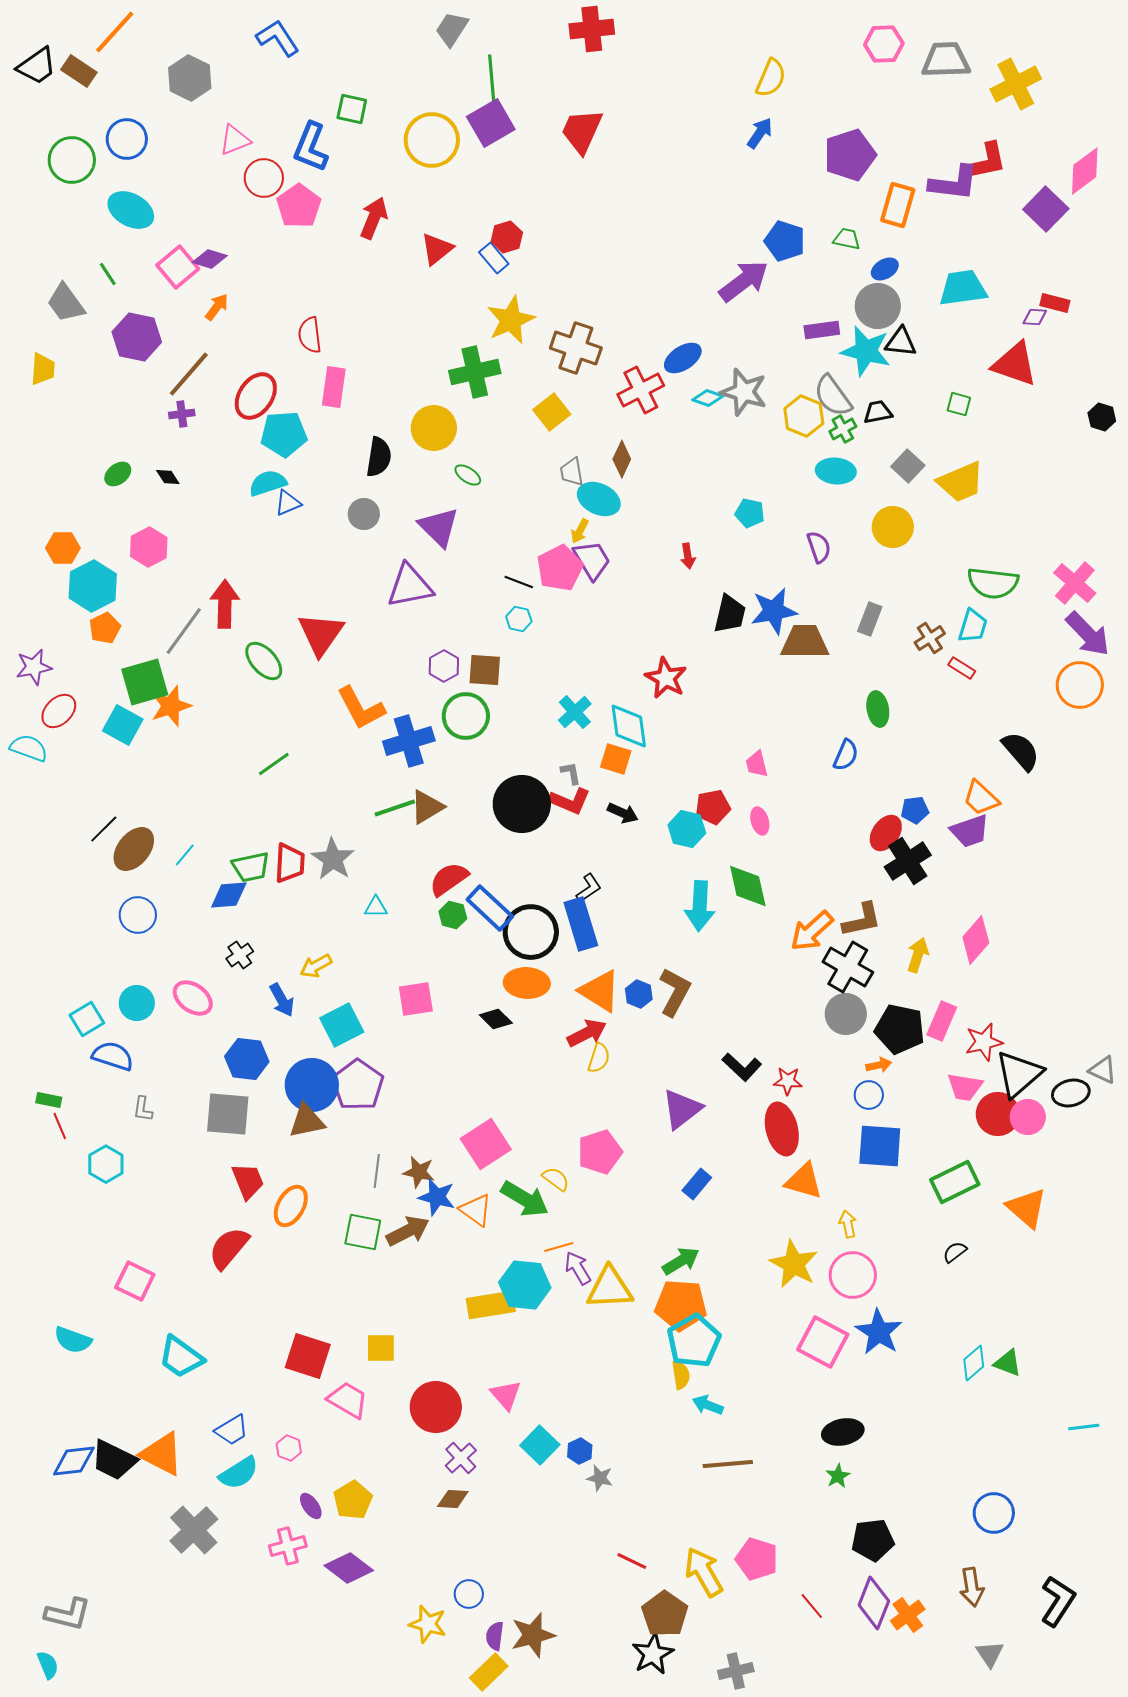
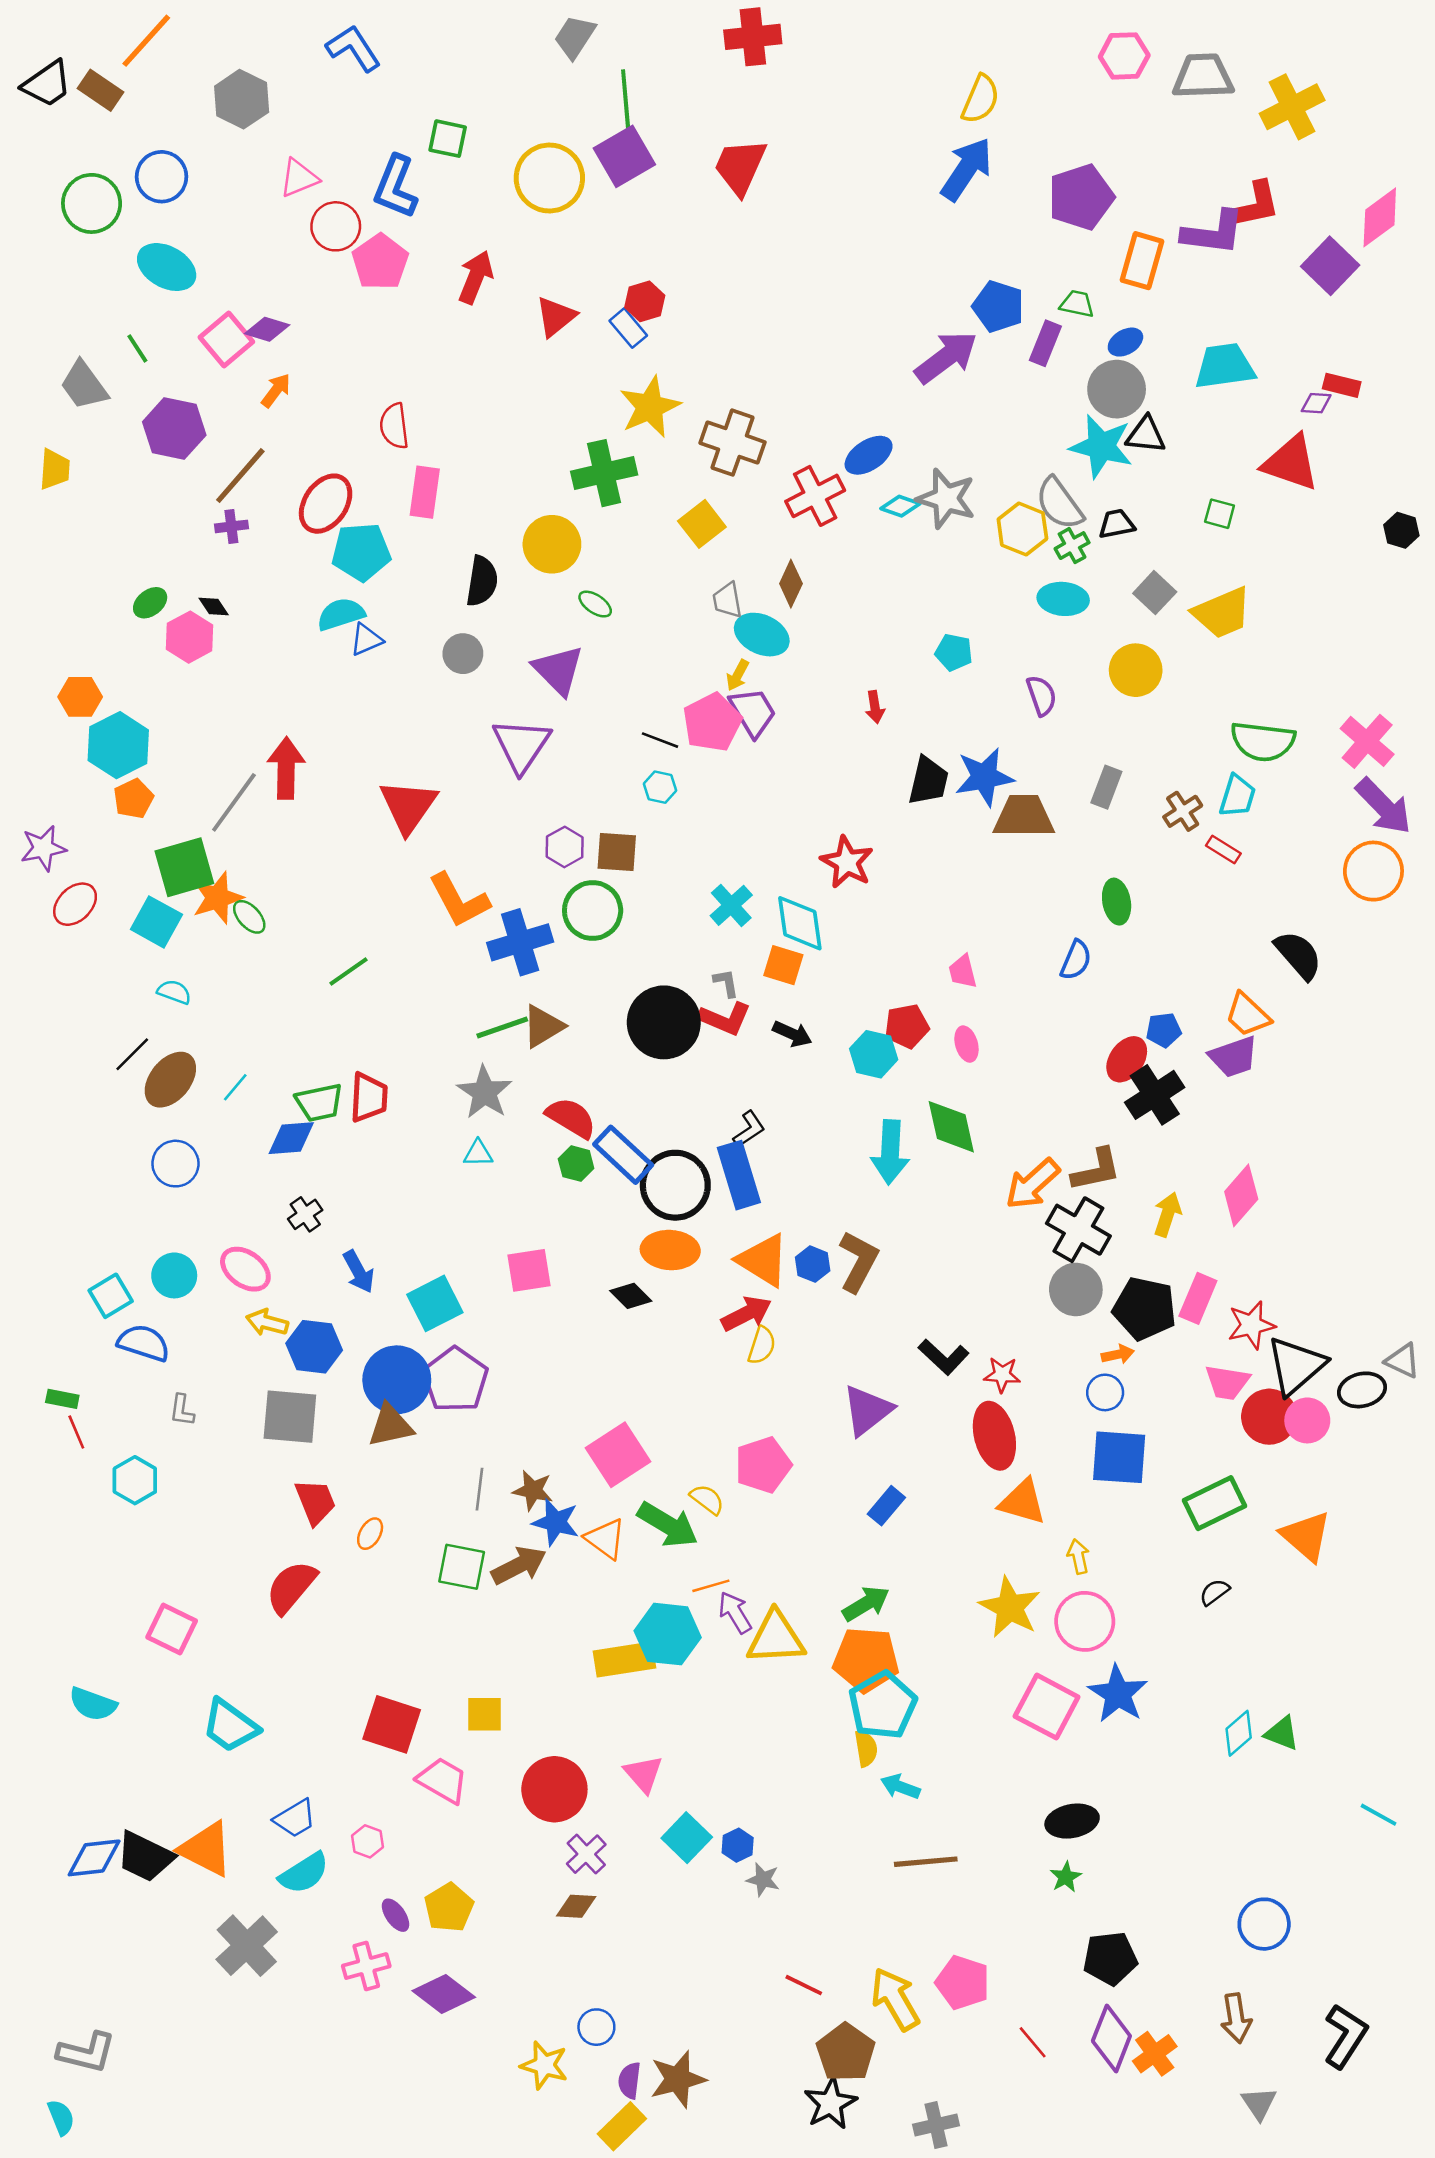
blue arrow: (760, 133) -> (966, 169), size x1.6
purple rectangle: (822, 330) -> (1045, 343), moved, turned -60
pink hexagon: (149, 547) -> (189, 637), moved
purple triangle: (410, 586) -> (521, 745), turned -45
green ellipse: (264, 661) -> (249, 917), moved, size x0.7
cyan semicircle: (29, 748) -> (174, 992), moved, size x0.7
gray star: (333, 859) -> (485, 1092), moved
red semicircle: (449, 879) -> (571, 1118), turned 66
yellow arrow: (316, 966) -> (267, 1323), moved, turned 44
orange ellipse: (291, 1206) -> (370, 1534), size x0.6
cyan line: (1084, 1427) -> (1379, 1815), turned 36

